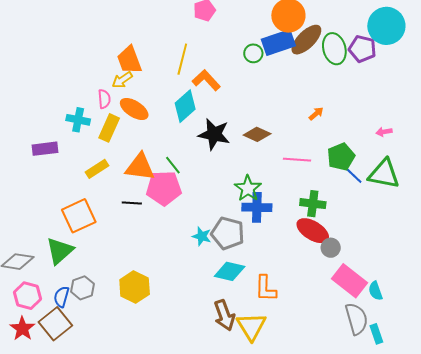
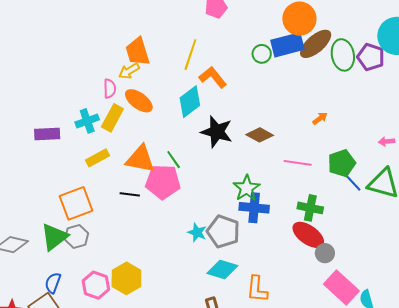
cyan cross: (78, 120) -> (87, 121), moved, turned -35
gray hexagon: (83, 288) -> (76, 236), moved
pink hexagon: (27, 296) -> (96, 285), moved

